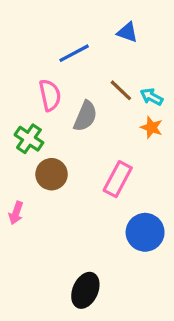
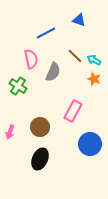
brown circle: (52, 174) -> (40, 127), moved
black ellipse: (85, 290) -> (40, 159), moved

